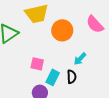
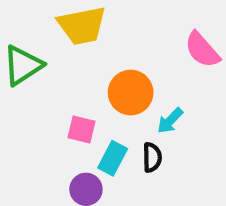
orange circle: (62, 30) -> (131, 93), moved

